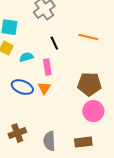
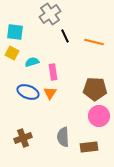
black line: (54, 43) -> (65, 36), moved
gray semicircle: (49, 141) -> (63, 137), moved

